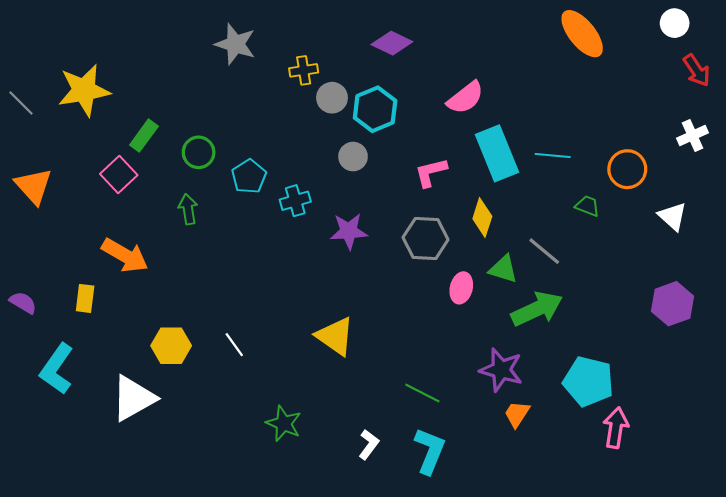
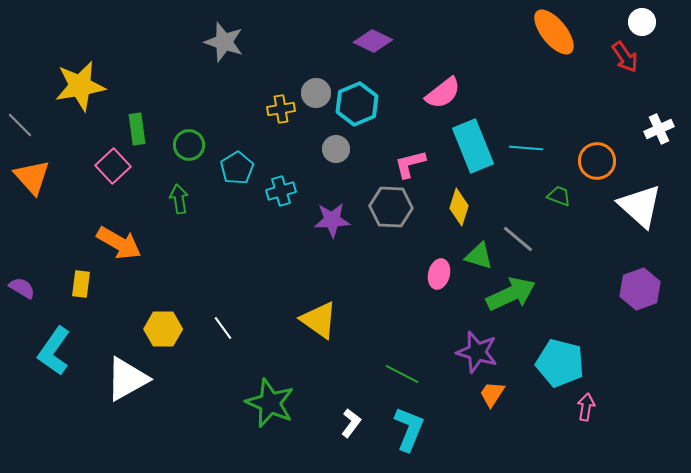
yellow cross: (304, 70) -> (281, 109), moved
red arrow: (697, 70) -> (625, 57), moved
gray line: (21, 103) -> (20, 125), moved
green rectangle: (144, 136) -> (137, 129), turned -44
white triangle: (672, 216) -> (640, 206), size x1.6
gray hexagon: (426, 239) -> (391, 207), moved
green star: (284, 423) -> (270, 403), size x1.4
pink arrow: (616, 428) -> (586, 407), size x0.7

